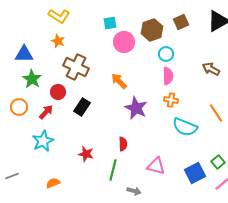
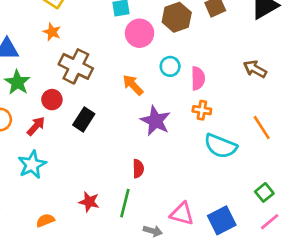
cyan circle: (166, 54) -> (170, 66), moved
red star: (86, 154) -> (89, 202), moved
pink triangle: (156, 166) -> (182, 214), moved
blue square: (195, 173) -> (222, 220), moved

